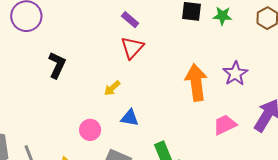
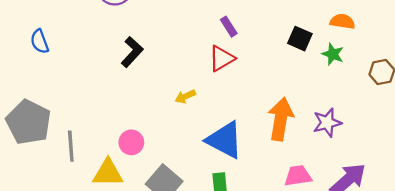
blue triangle: (130, 118) -> (225, 140), moved, size x1.8
pink circle: (90, 130) -> (131, 142), moved

